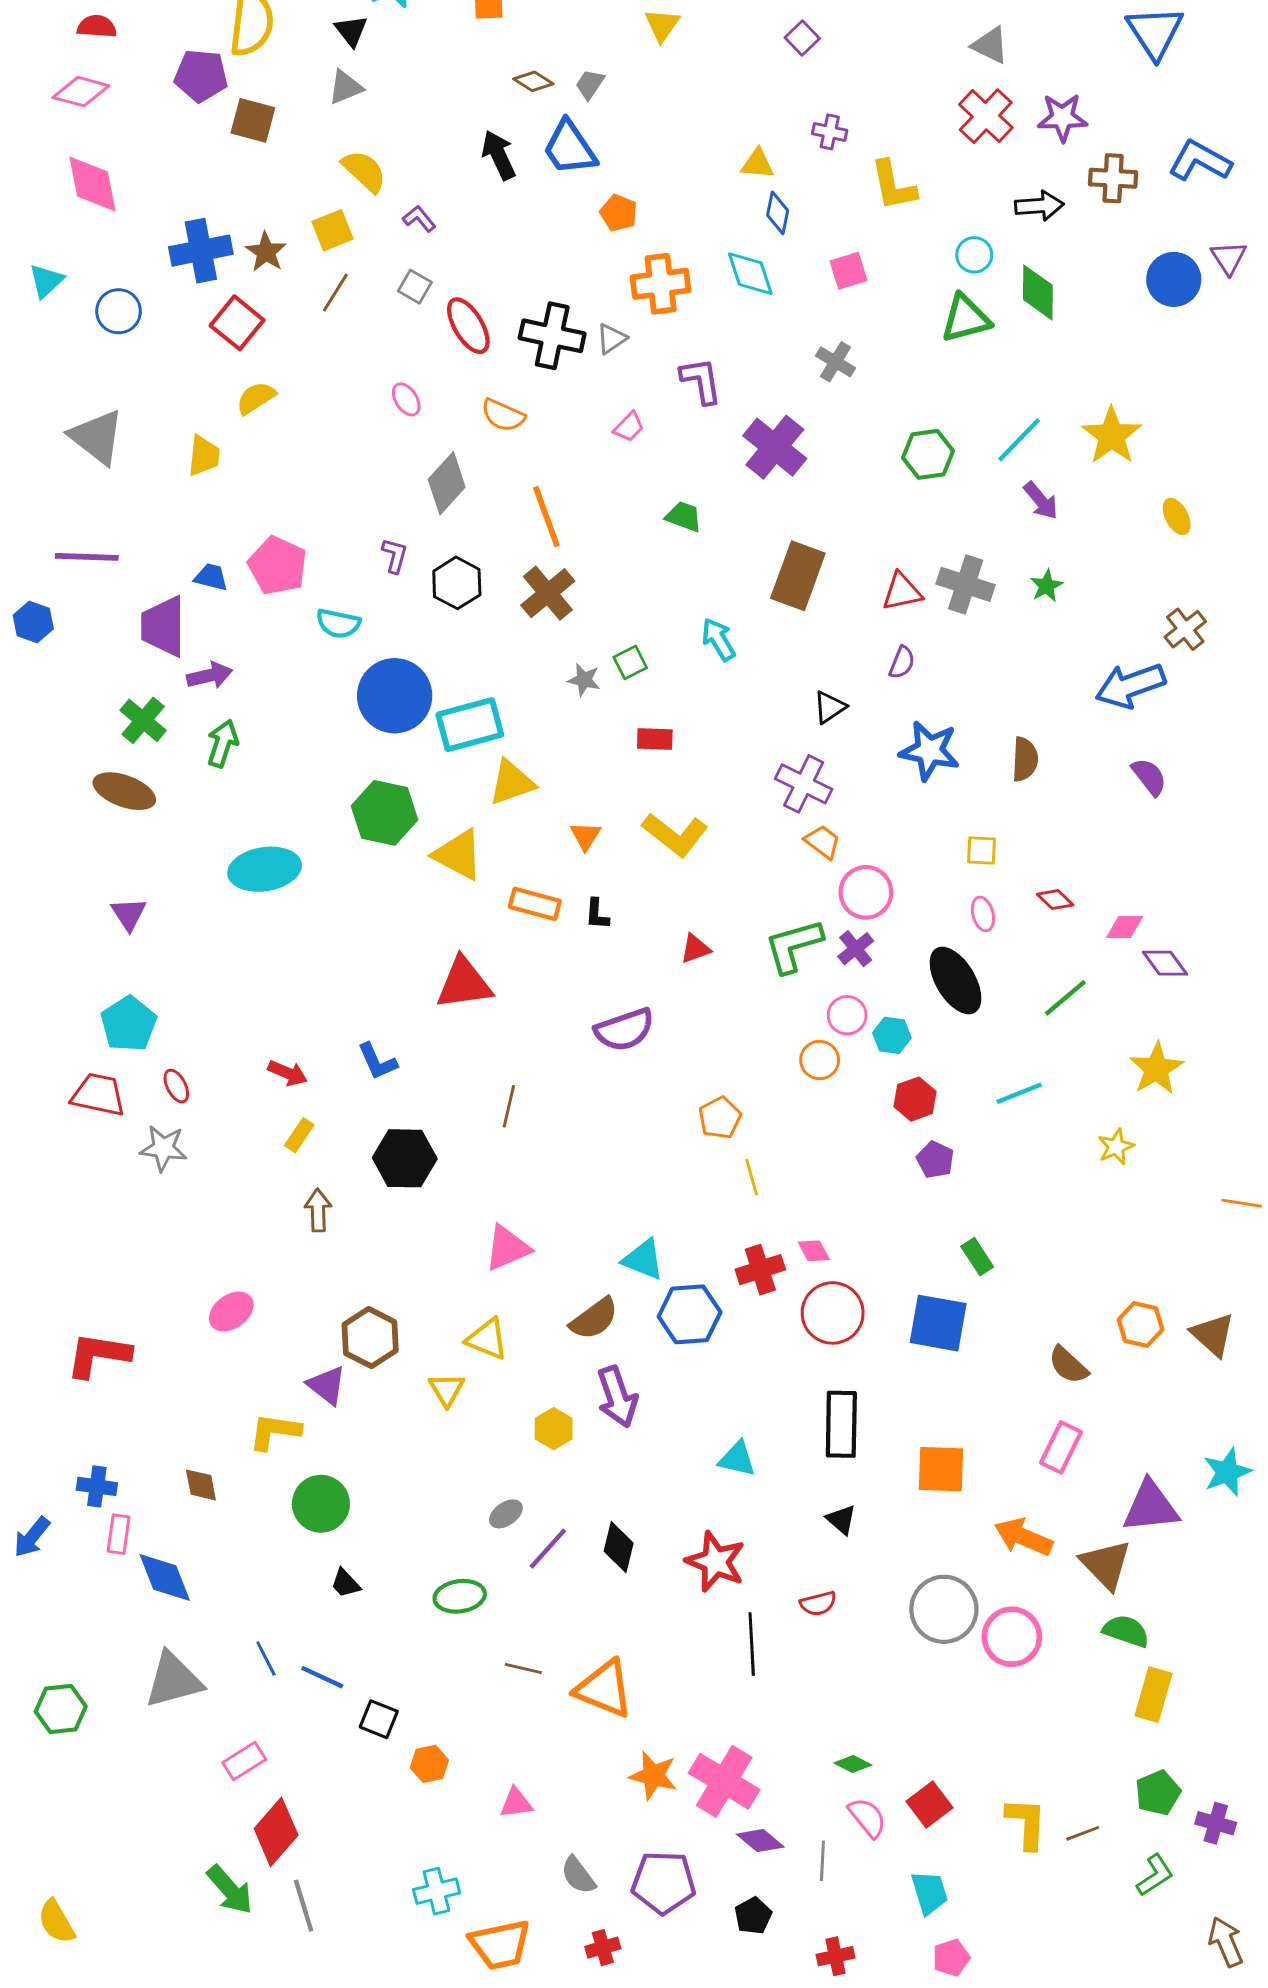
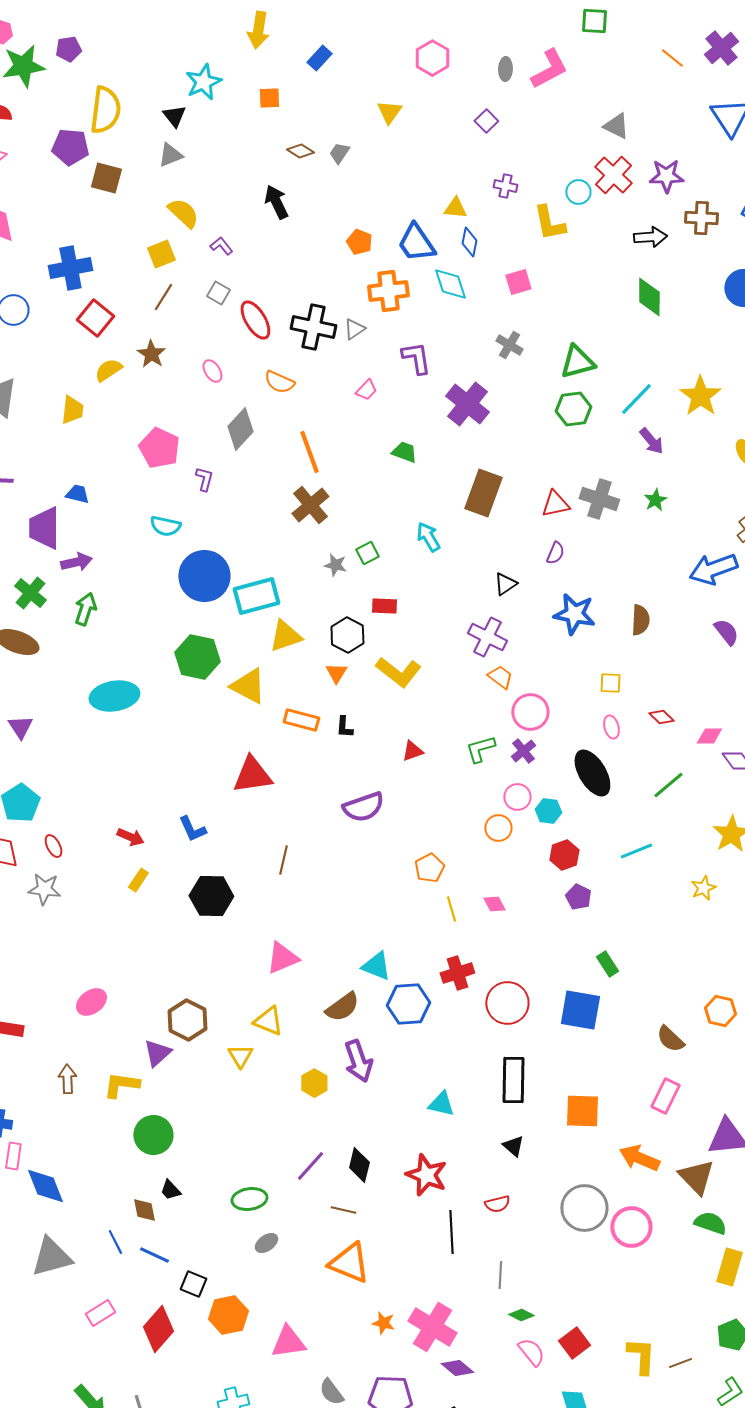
blue trapezoid: (570, 148) -> (416, 243), moved
brown star: (266, 252) -> (151, 354), moved
cyan circle: (974, 255) -> (578, 192), moved
green triangle: (966, 318) -> (577, 362), moved
pink pentagon: (278, 566) -> (159, 448), moved
black hexagon: (457, 583) -> (347, 635), moved
green L-shape: (794, 946) -> (480, 749), size x0.7
brown arrow: (318, 1210) -> (67, 1079), moved
pink diamond: (814, 1251) -> (494, 904), moved
purple triangle: (327, 1385) -> (157, 1053), turned 40
brown diamond: (201, 1485) -> (144, 1210), moved
gray ellipse: (506, 1514) -> (266, 1243), moved
brown line: (523, 1669) -> (343, 1210), moved
orange hexagon: (429, 1764) -> (228, 1315), size x1.5
orange star: (653, 1776) -> (383, 1323), size x0.7
pink triangle: (516, 1803) -> (288, 1342), size x1.5
red diamond: (276, 1832) -> (158, 1329), moved
gray line: (822, 1861) -> (500, 1275), moved

